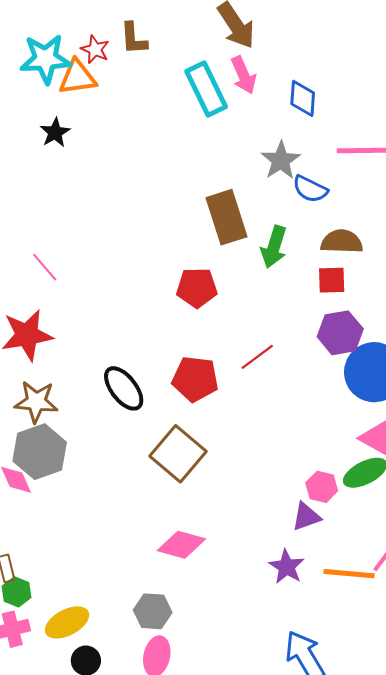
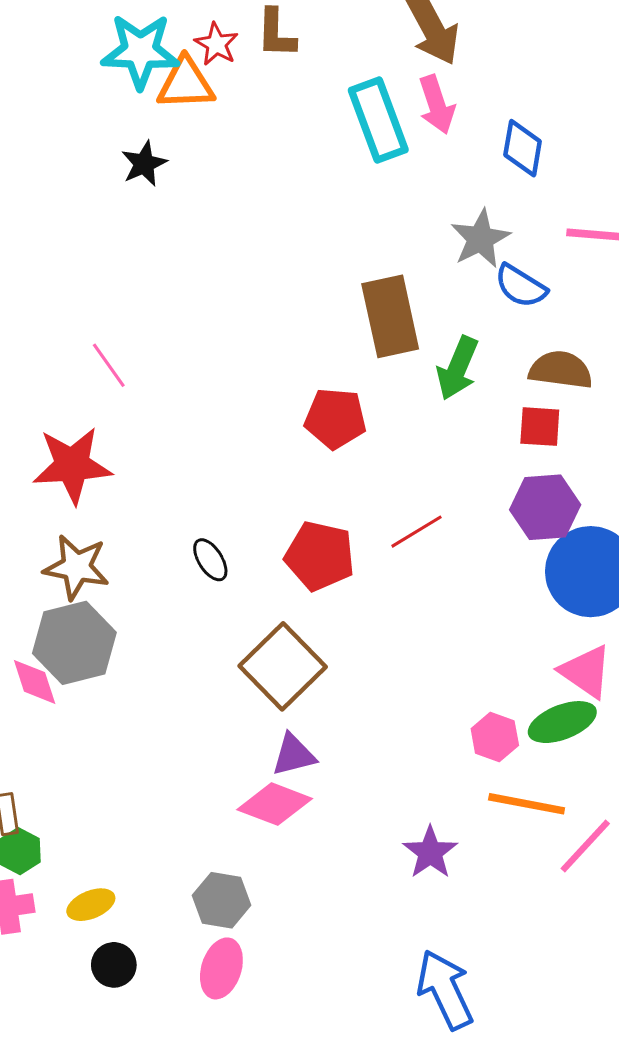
black ellipse: (124, 388) -> (210, 560), size x0.6
purple triangle: (306, 517) -> (294, 755), moved
orange line: (349, 574) -> (527, 804), moved
yellow ellipse: (67, 622) -> (91, 905), size x0.7

